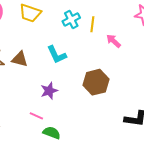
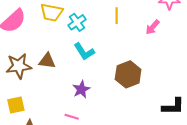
cyan cross: (71, 19) -> (77, 22), moved
pink arrow: (114, 41) -> (153, 27), moved, turned -84

